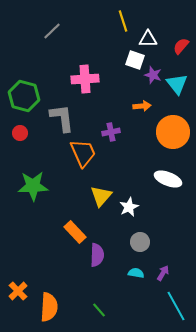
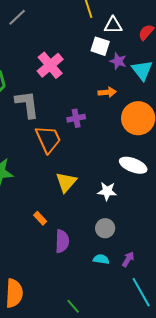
pink cross: (85, 79) -> (50, 65), turned -36
white star: (129, 207) -> (107, 191), moved, turned 30
orange rectangle: (75, 232) -> (40, 218), size x0.6
green line: (99, 310) -> (73, 306), moved

